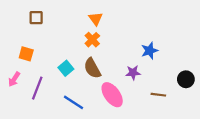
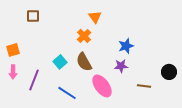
orange triangle: (96, 19) -> (95, 17), moved
blue star: (150, 51) -> (126, 46), moved
orange square: (26, 54) -> (13, 50), moved, turned -32
pink arrow: (14, 79) -> (13, 72), turned -32

